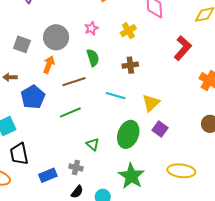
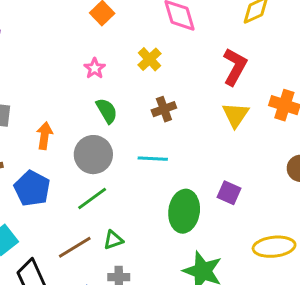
gray circle: (56, 37) -> (93, 155), moved
brown line: (74, 82) -> (75, 247), moved
yellow triangle: (151, 103) -> (236, 115), moved
green triangle: (93, 144) -> (113, 240), moved, turned -48

